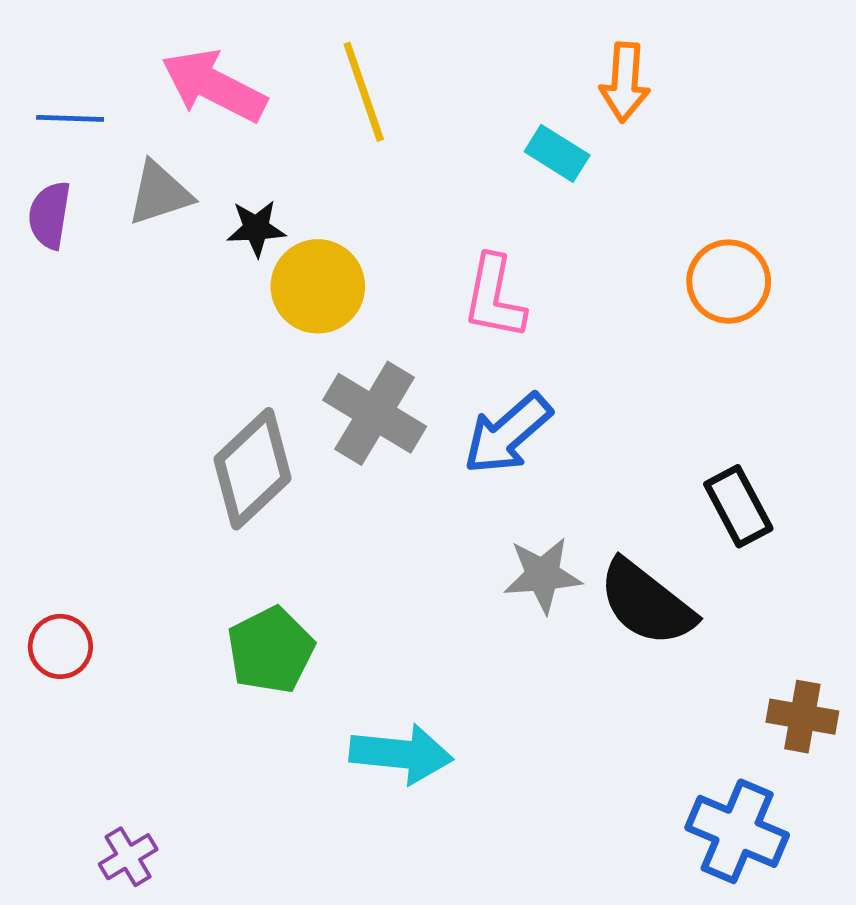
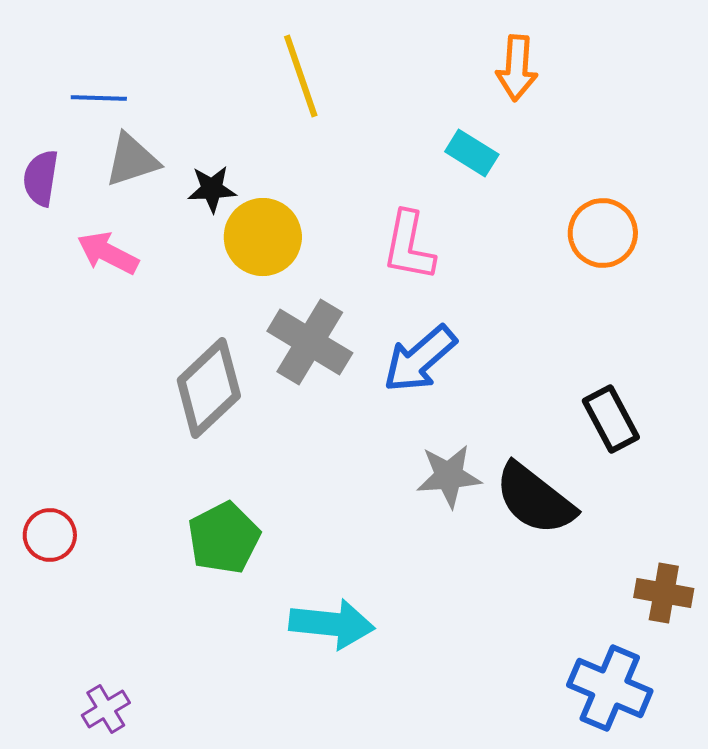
pink arrow: (214, 86) -> (108, 253), moved, size x0.7
blue line: (70, 118) -> (99, 98), moved
cyan rectangle: (557, 153) -> (472, 153), moved

